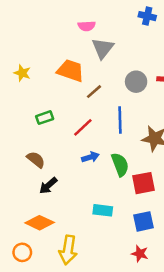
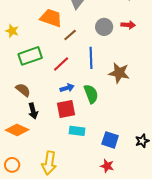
yellow star: (22, 73) -> (12, 31), moved
green rectangle: (45, 118) -> (30, 56), size x1.6
red square: (144, 183) -> (66, 109), moved
black arrow: (48, 186) -> (33, 111), turned -63
blue square: (144, 221) -> (110, 140), turned 30
orange diamond: (40, 223) -> (17, 130), moved

